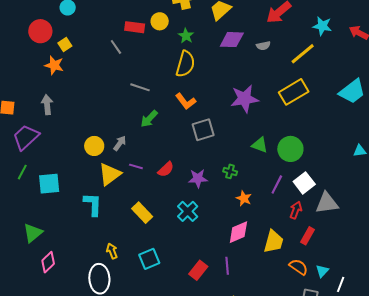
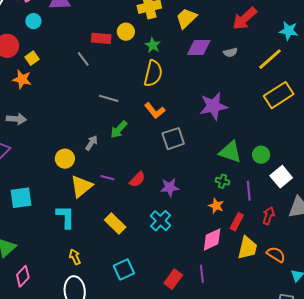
yellow rectangle: (294, 92) -> (279, 95), moved
gray arrow: (47, 105) -> (16, 119), turned 102
gray arrow: (120, 143) -> (91, 143), moved
green triangle: (260, 145) -> (230, 152), size x1.4
green circle: (290, 149) -> (261, 155), size x0.7
green cross: (230, 171) -> (222, 181), moved
white square: (304, 183) -> (281, 177), moved
purple line: (277, 185) -> (249, 191), turned -30
red rectangle: (308, 236) -> (237, 222), moved
yellow arrow: (112, 251) -> (75, 257), moved
orange semicircle: (299, 267) -> (276, 254), moved

